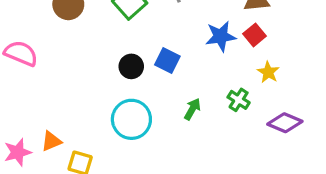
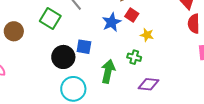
black circle: (131, 66) -> (63, 57), size x1.5
green arrow: (192, 109) -> (108, 71), size x1.6
purple diamond: (285, 123) -> (148, 84), moved

